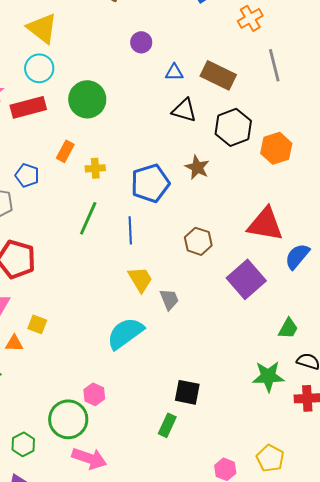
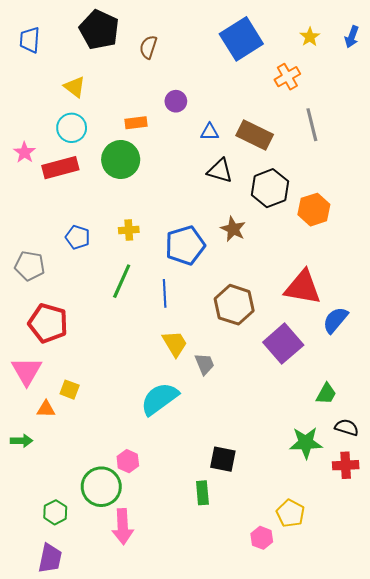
yellow triangle: (42, 28) -> (75, 87), size x0.7
orange rectangle: (65, 151) -> (136, 123), moved, turned 55
blue pentagon: (27, 175) -> (78, 237), moved
brown hexagon: (198, 241) -> (234, 305), size x1.4
green rectangle: (167, 425) -> (202, 493), turned -30
pink arrow: (89, 458) -> (123, 527), turned 68
yellow pentagon: (270, 458) -> (290, 513), moved

